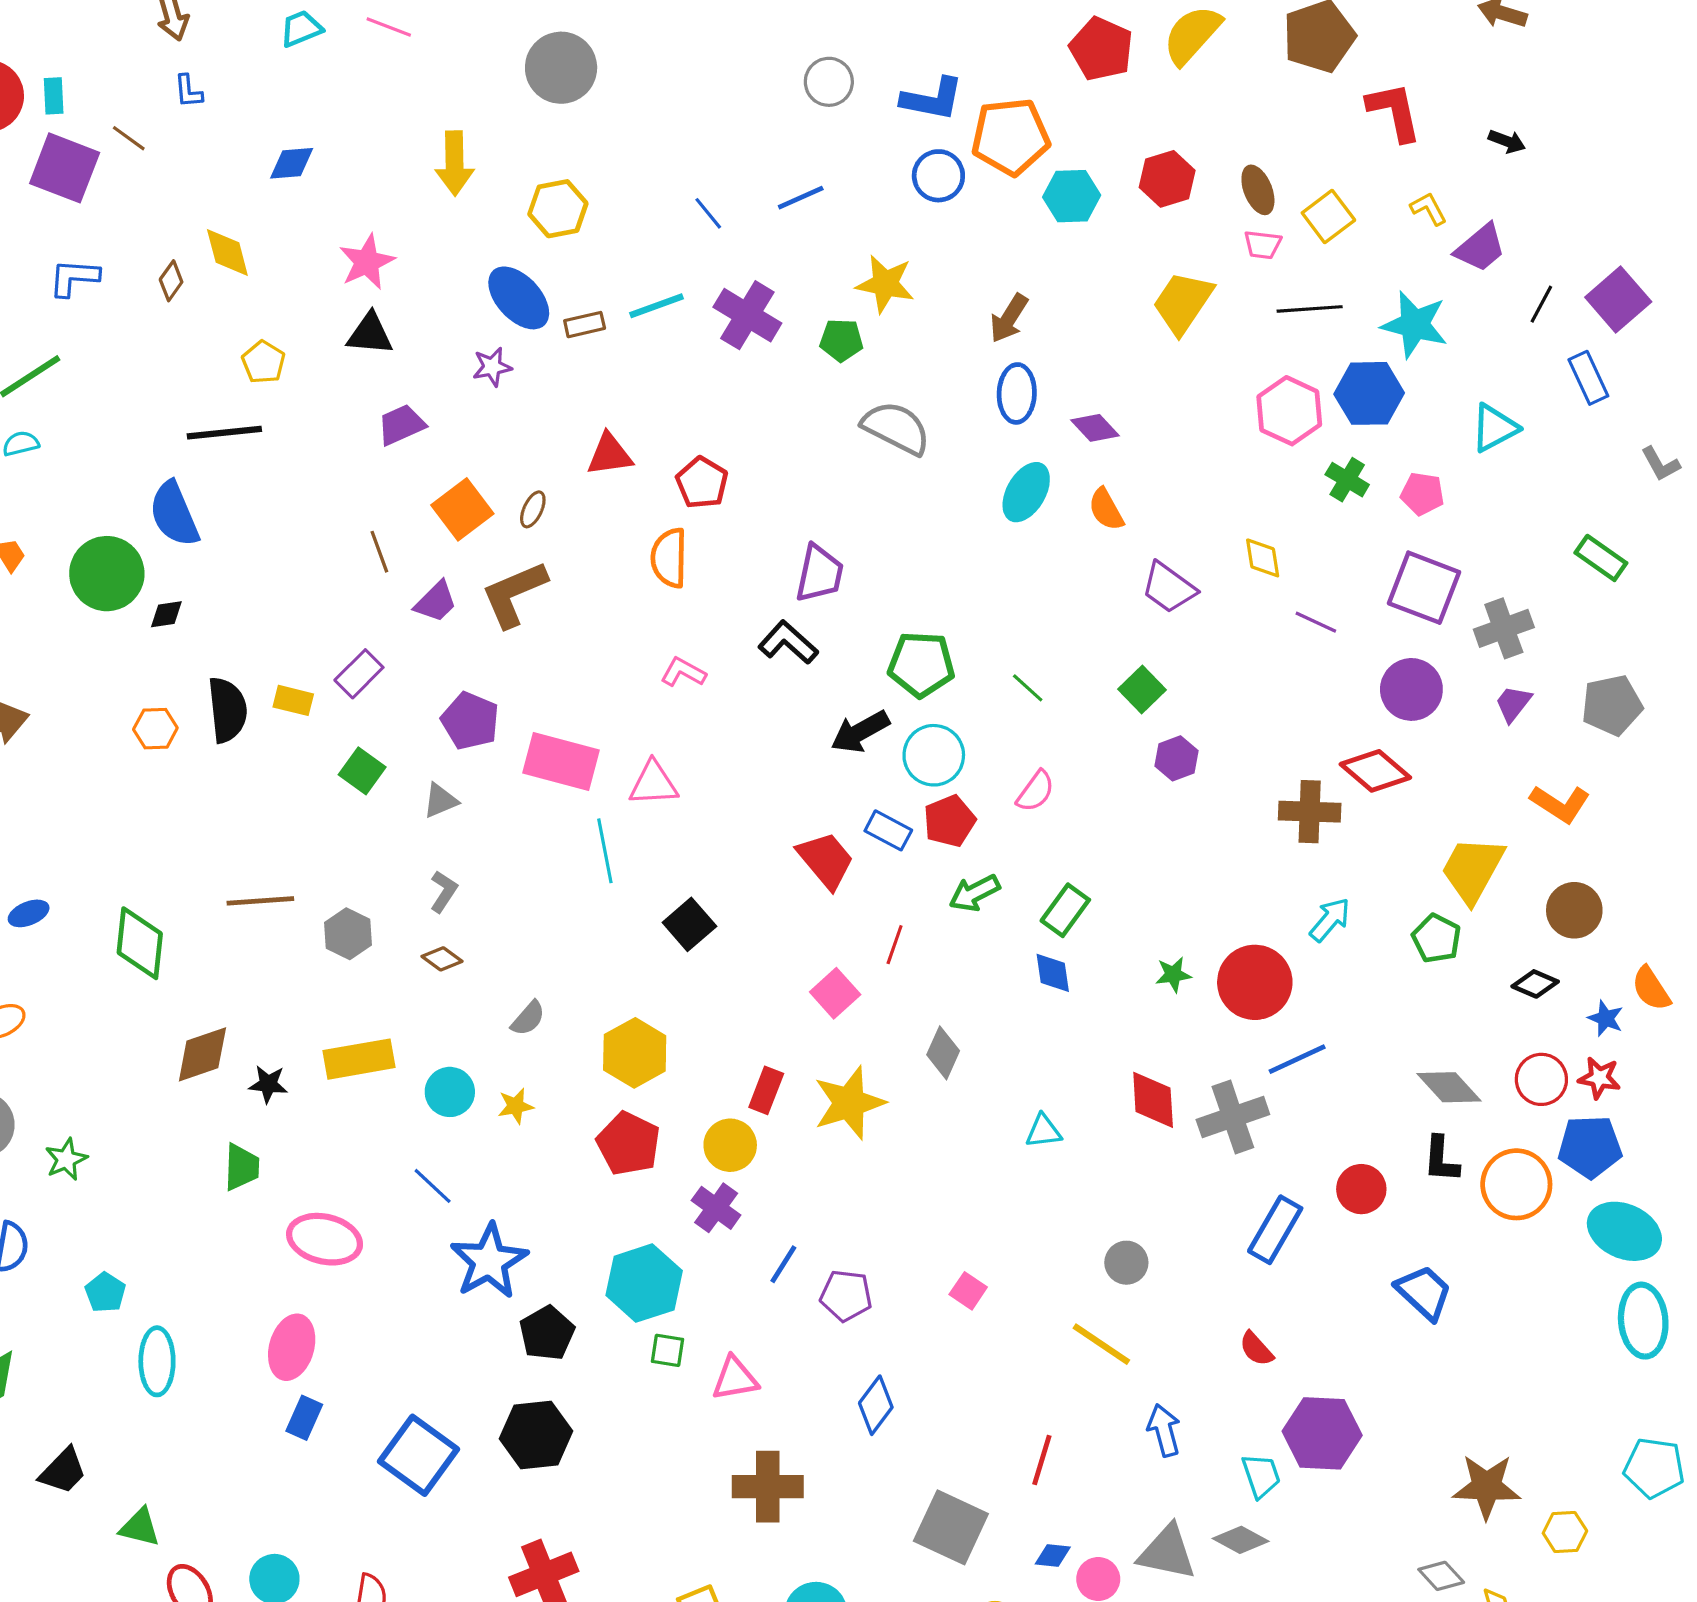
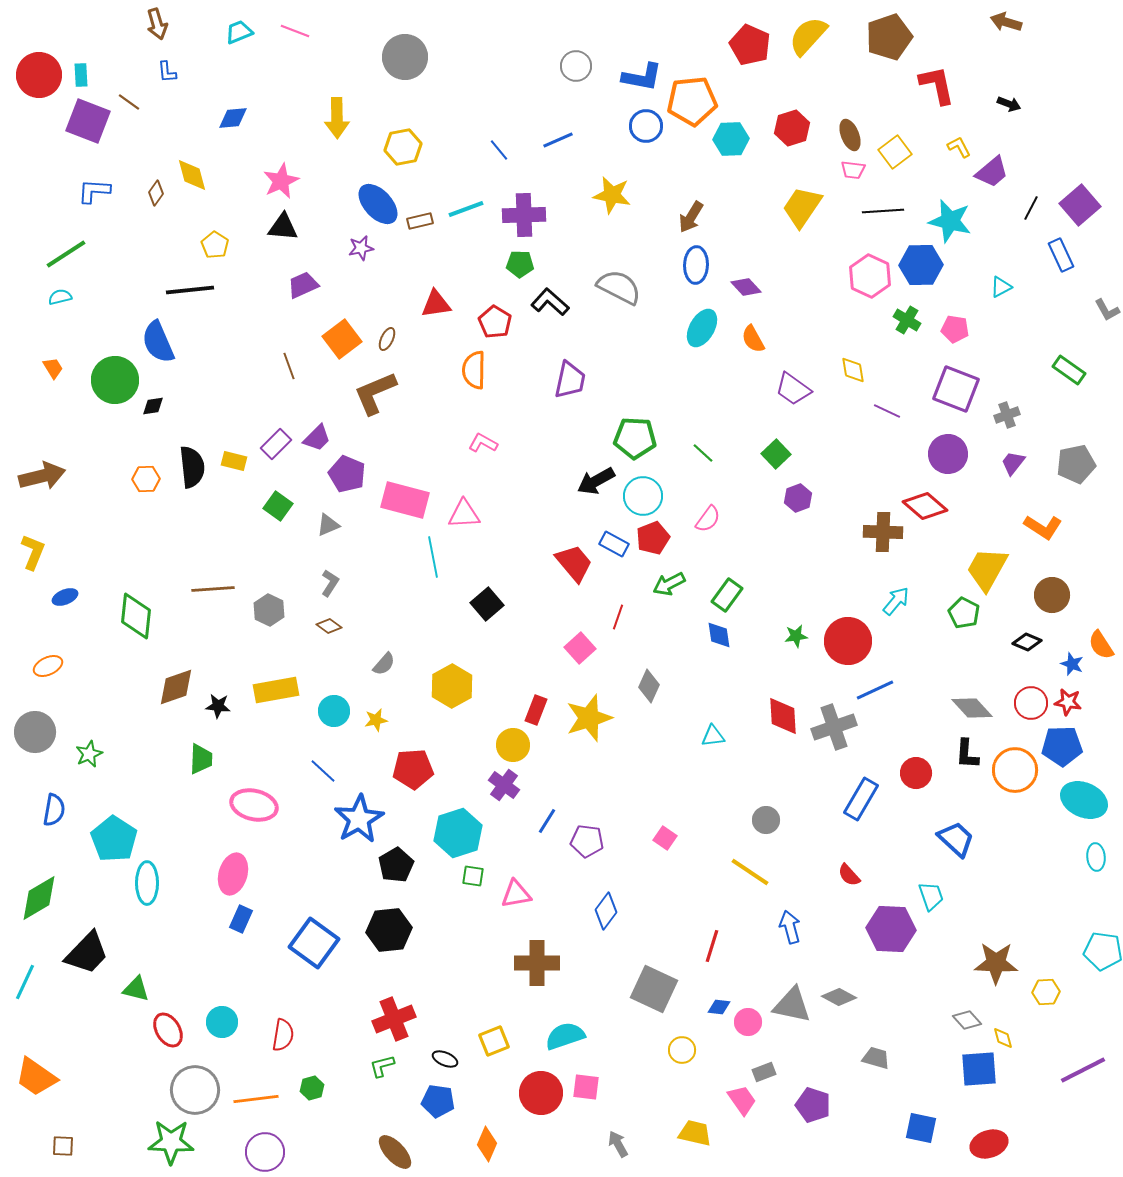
purple cross: (747, 315) -> (524, 215), turned -33
green pentagon: (841, 340) -> (520, 264), moved
cyan triangle: (1494, 428) -> (1001, 287), size x0.7
purple trapezoid: (436, 602) -> (317, 438), moved
gray cross: (1504, 628) -> (1007, 415), size x0.7
black L-shape: (788, 642) -> (550, 302), moved
red pentagon: (628, 1144) -> (413, 769), moved, turned -30
cyan pentagon: (105, 1292) -> (114, 839), size x1.8
cyan ellipse: (1643, 1321) -> (1096, 857), size x0.6
black trapezoid: (63, 1471) -> (87, 953), size x1.4
cyan trapezoid: (1261, 1476) -> (931, 896), moved

